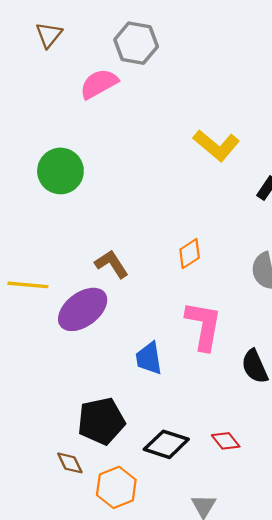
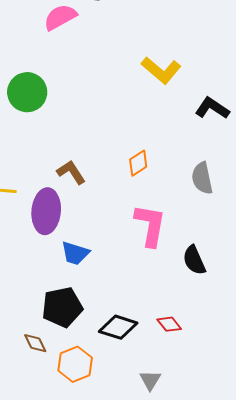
purple ellipse: (83, 309) -> (46, 211), turned -48
blue trapezoid: (149, 358) -> (75, 253), moved, turned -64

